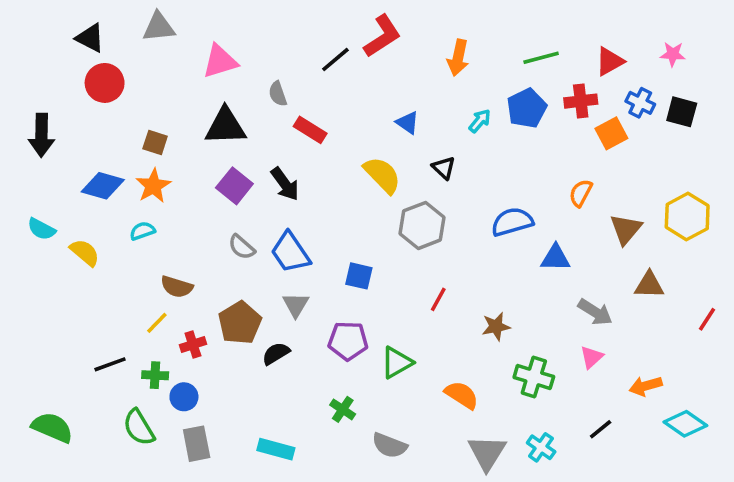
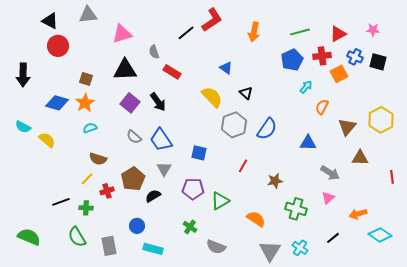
cyan arrow: (480, 121) -> (306, 87), moved
blue semicircle: (512, 222) -> (267, 129), moved, turned 140
cyan semicircle: (142, 231) -> (90, 128), moved
red line: (707, 319) -> (392, 177), turned -40
blue circle: (184, 397) -> (137, 226), moved

